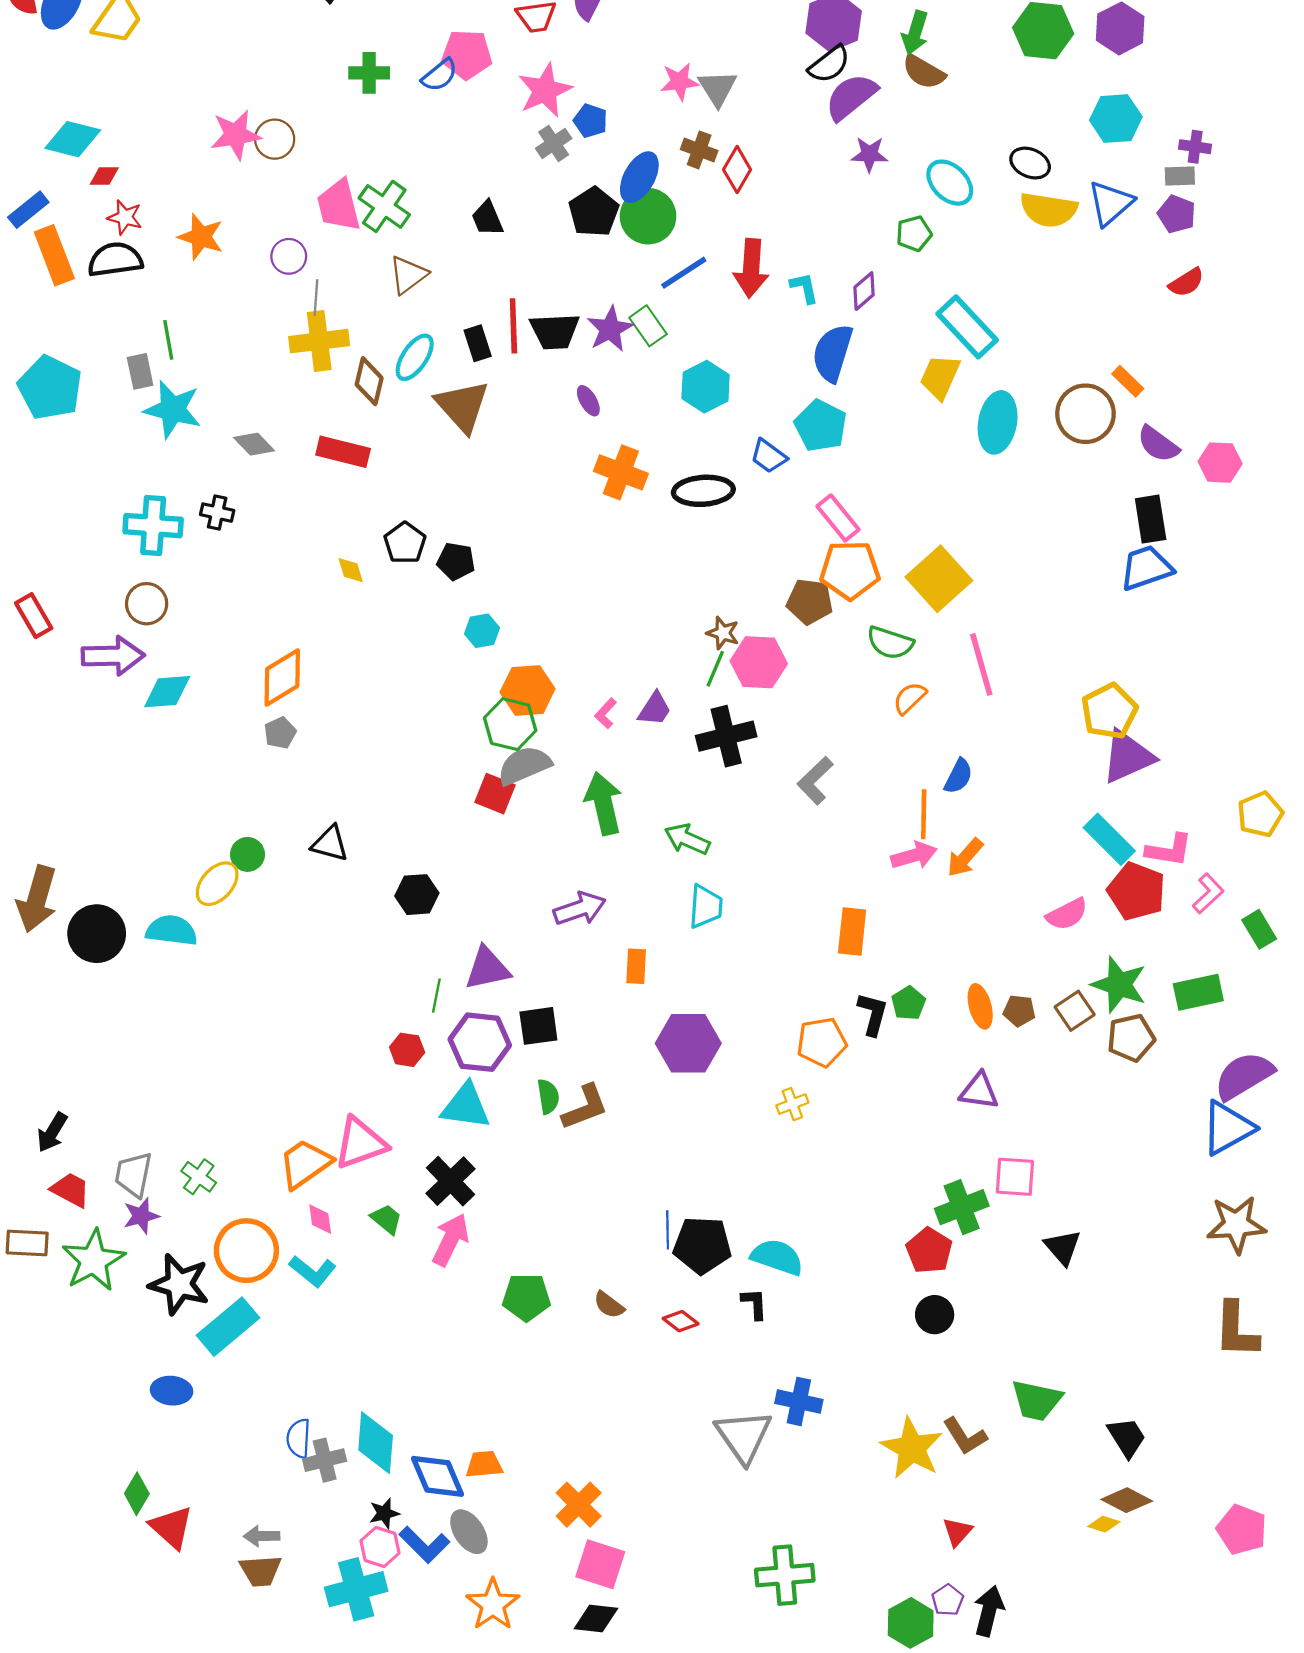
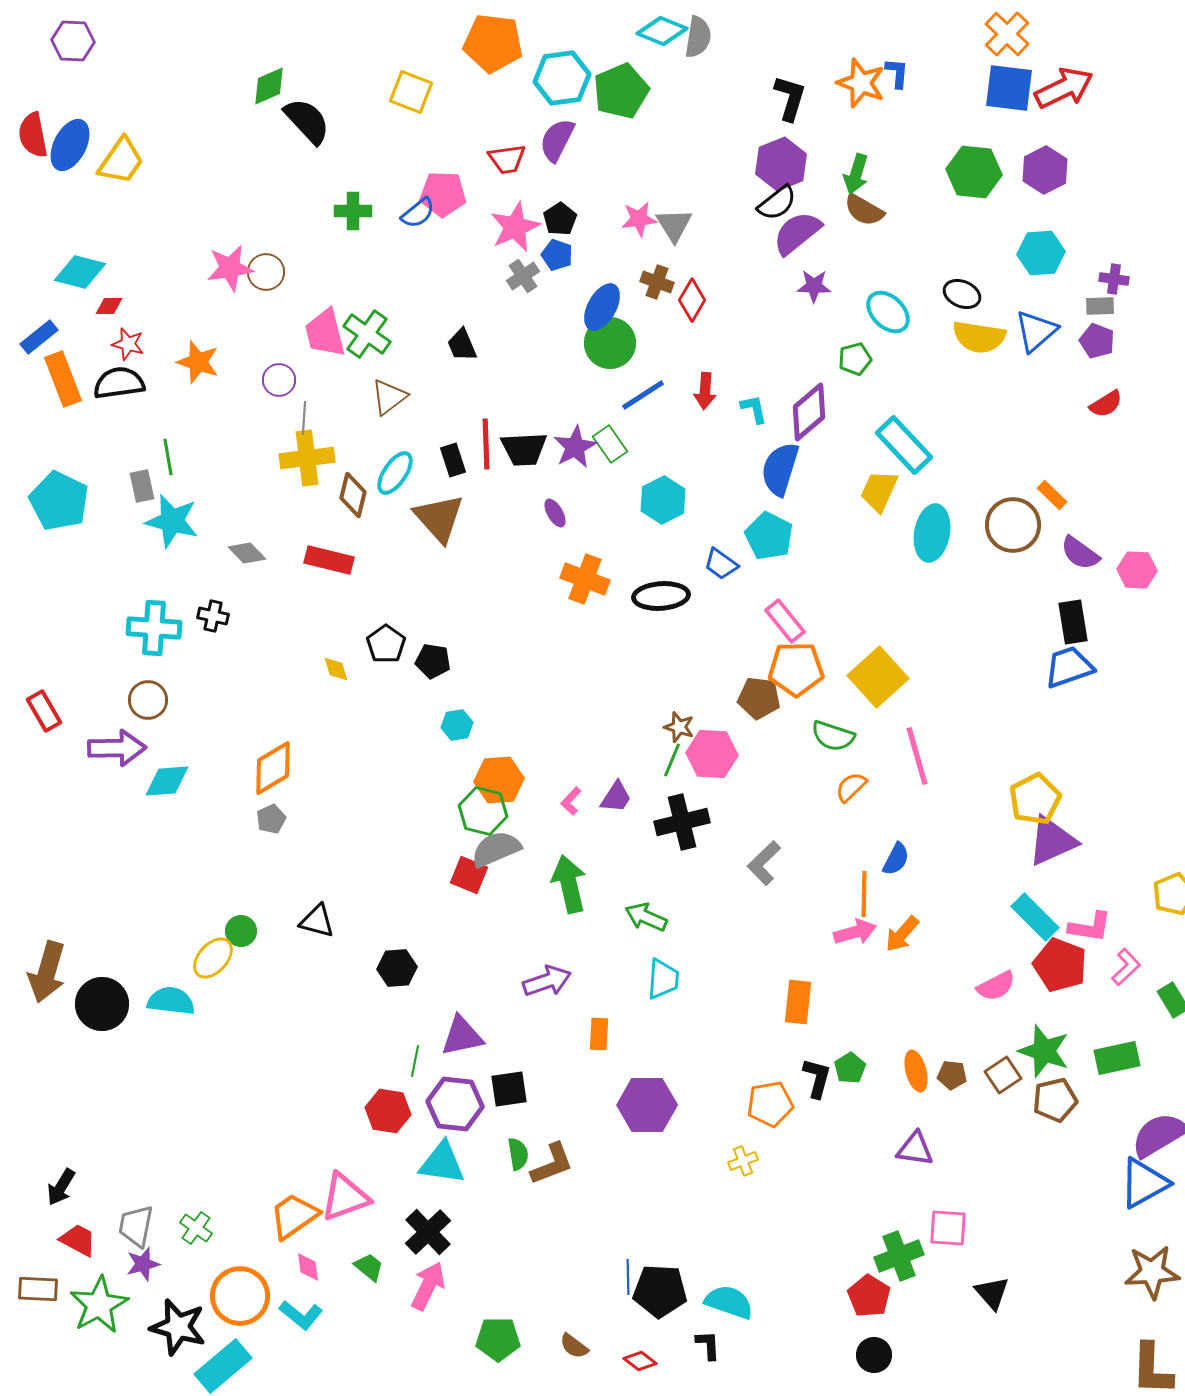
black pentagon: (594, 212) -> (560, 219), moved, size x0.7
red arrow: (751, 268) -> (705, 391), size x0.7
purple diamond: (864, 291) -> (809, 412), size x1.6
red hexagon: (407, 1050) -> (388, 1111), size x1.4

